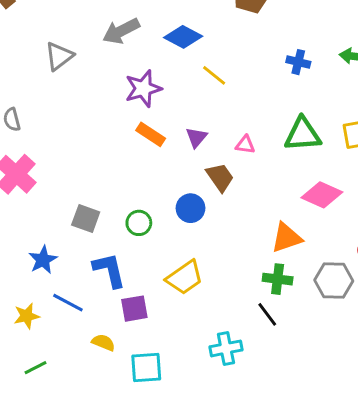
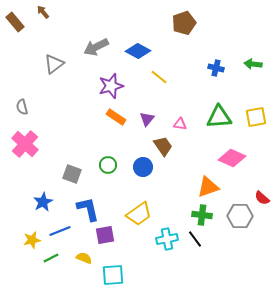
green circle: (139, 223) -> (108, 165), moved
blue line: (68, 303) -> (60, 231), turned -50
cyan cross: (226, 348) -> (167, 239), moved
green line: (35, 368) -> (51, 258), moved

